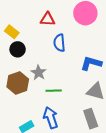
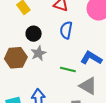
black circle: (18, 49) -> (34, 34), moved
green line: (54, 91) -> (68, 70), moved

